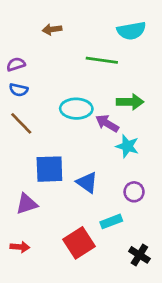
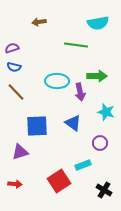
purple arrow: (107, 123) -> (80, 92), turned -132
cyan star: (127, 146) -> (106, 112), moved
blue triangle: (87, 182) -> (73, 123), moved

